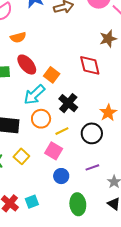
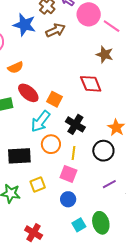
brown star: (108, 39) -> (105, 54), turned -30
yellow line: (62, 131) -> (73, 153), turned -48
yellow square: (21, 156) -> (38, 185), turned 35
blue circle: (61, 176) -> (68, 199), moved
cyan square: (32, 202) -> (79, 225), moved

